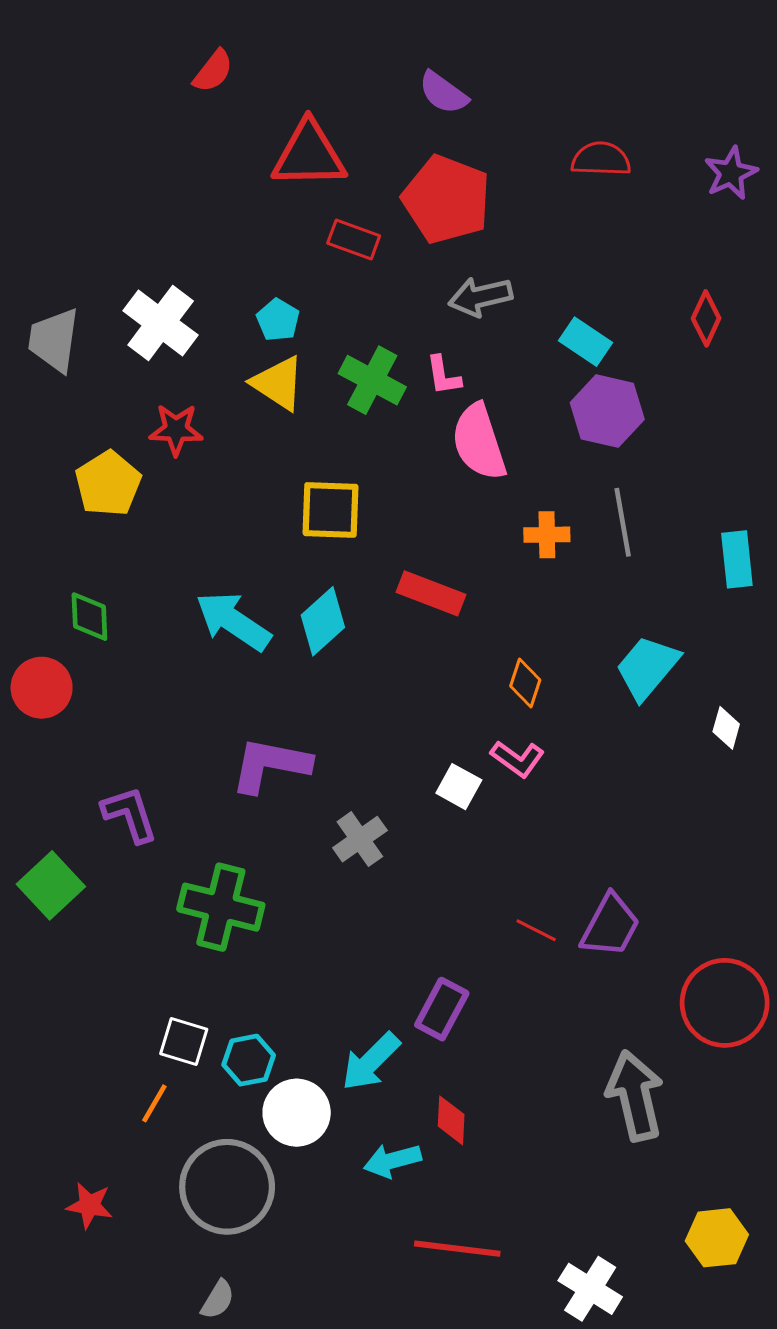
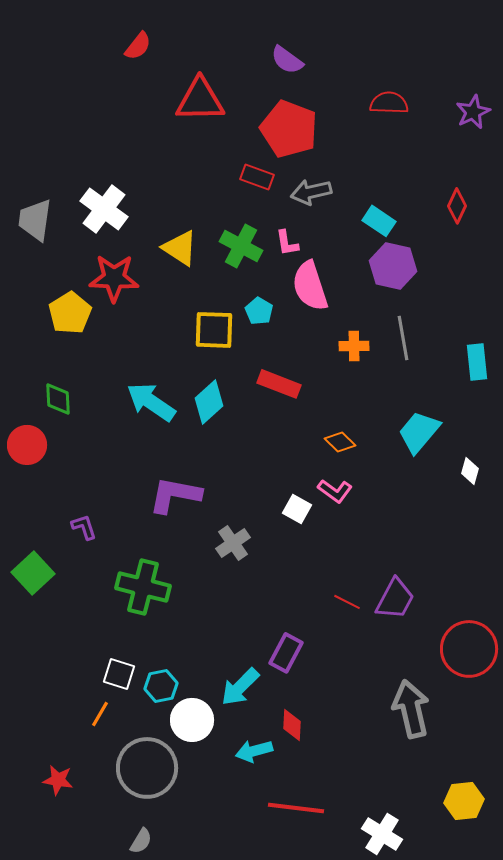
red rectangle: (354, 240) -> (257, 177), moved
cyan pentagon: (278, 320) -> (259, 311), moved
red star: (176, 430) -> (114, 278), size x1.4
orange diamond: (525, 683) -> (340, 442), turned -64
purple L-shape: (130, 814) -> (84, 527), size x0.7

